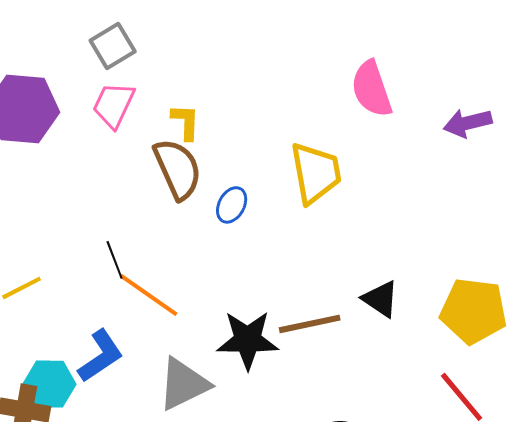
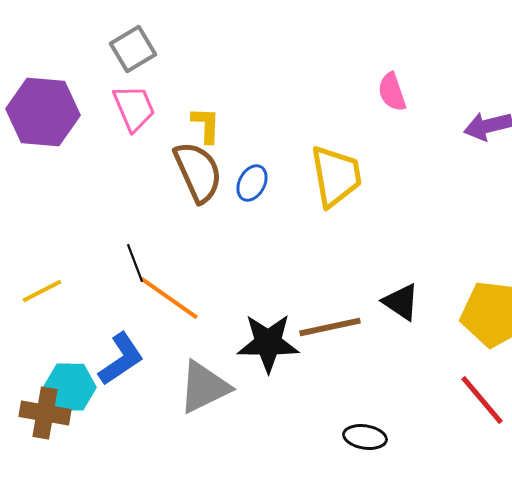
pink semicircle: (372, 89) -> (392, 92), size x0.7
pink trapezoid: (114, 105) -> (134, 108), turned 132
blue ellipse: (232, 205) -> (252, 183), moved

